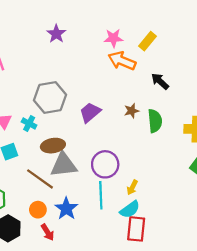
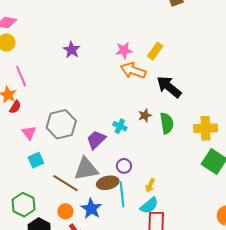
black arrow: (160, 81) -> (169, 87), size x1.5
gray hexagon: (50, 98) -> (61, 124), moved
purple trapezoid: (90, 112) -> (96, 140), moved
cyan cross: (29, 123) -> (120, 126), moved
brown ellipse: (53, 146) -> (108, 183), moved
purple circle: (105, 164) -> (124, 166), size x0.6

